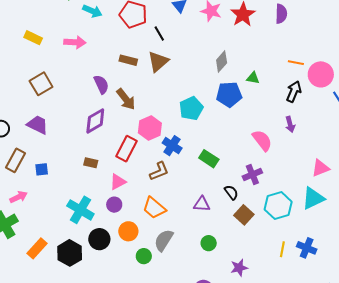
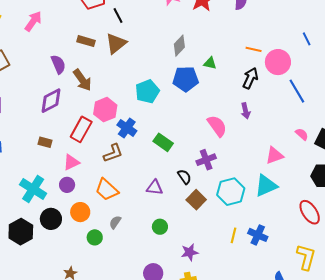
pink arrow: (75, 42) -> (33, 21), turned -60
gray semicircle: (164, 240) -> (115, 222), size x0.6

